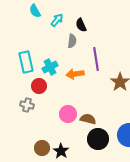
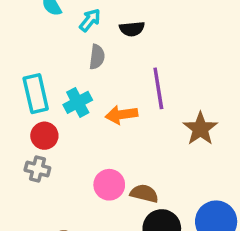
black semicircle: (81, 25) -> (132, 29), turned -72
gray semicircle: (72, 41) -> (97, 57), moved
red circle: (39, 86) -> (44, 136), moved

